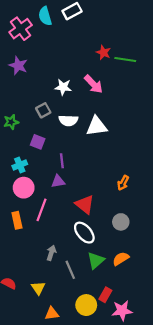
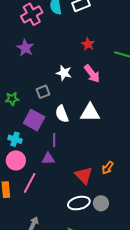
red star: (103, 52) -> (88, 44), moved
white semicircle: (68, 120) -> (62, 114), moved, turned 60
purple square: (38, 142) -> (34, 120), size x1.5
cyan cross: (20, 165) -> (15, 139), turned 32
red triangle: (85, 204) -> (84, 175), moved
white ellipse: (84, 233) -> (79, 203), moved, turned -70

